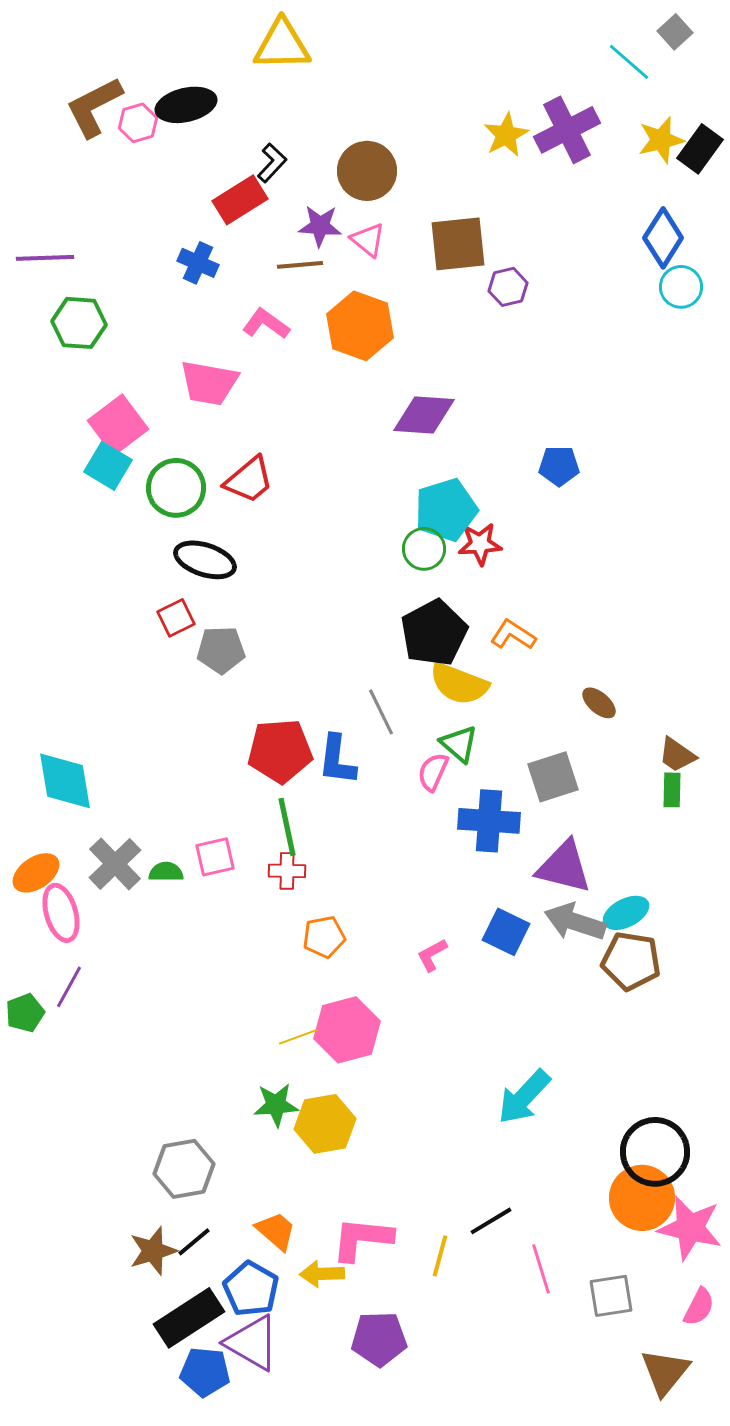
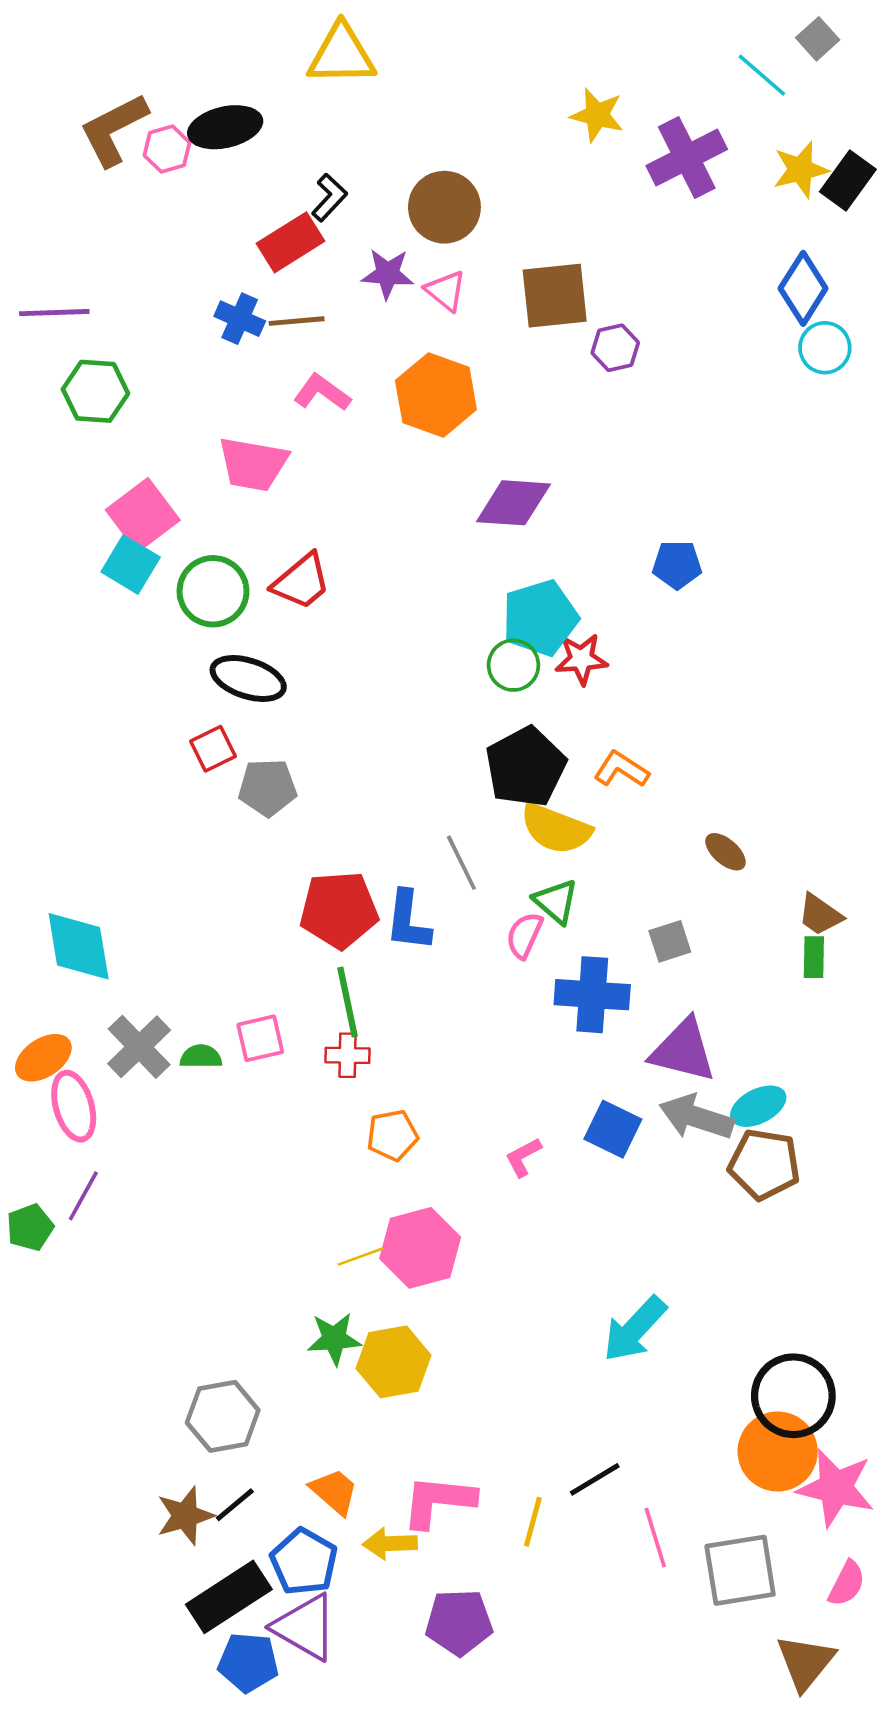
yellow star: (506, 135) -> (597, 115), moved, turned -30
brown line: (300, 265) -> (297, 321), moved
gray square: (553, 777) -> (670, 941), size x0.7
gray square: (611, 1296) -> (740, 1570), size x1.4

